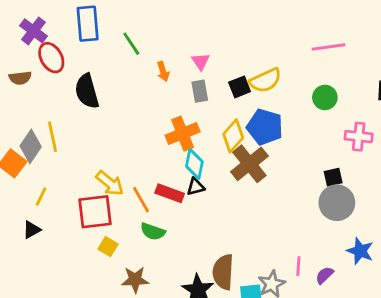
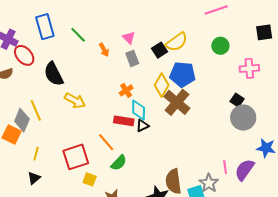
orange cross: (183, 134) -> (126, 90), size x0.6
black square: (333, 177) -> (237, 100), turned -32
yellow arrow: (110, 183) -> (75, 101), moved
red rectangle: (170, 193) -> (124, 121), moved
green semicircle: (153, 232) -> (119, 163), turned -54
purple semicircle: (325, 275) -> (244, 170), size x1.6

